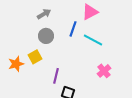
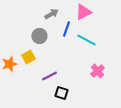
gray arrow: (44, 14) -> (51, 14), moved
purple line: (56, 76) -> (49, 76), turned 49

